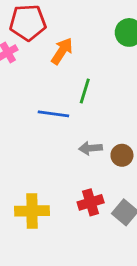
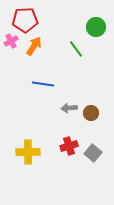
orange arrow: (62, 51) -> (34, 46), moved
green line: (85, 91) -> (76, 49), moved, turned -54

